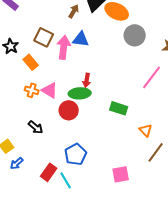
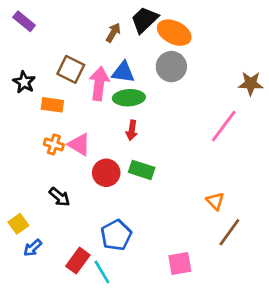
gray circle: (135, 35) -> (171, 67), moved
orange rectangle: (31, 62) -> (52, 105), turned -42
green ellipse: (80, 93) -> (129, 98), moved
green rectangle: (119, 108) -> (142, 170), moved

